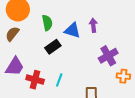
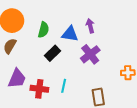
green semicircle: (47, 23) -> (43, 30), turned 35
purple cross: (108, 56) -> (90, 54), moved

